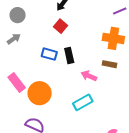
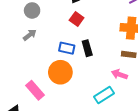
pink arrow: (89, 76) -> (119, 74), moved
pink rectangle: (17, 82) -> (35, 90), moved
orange circle: (40, 93) -> (60, 72), moved

